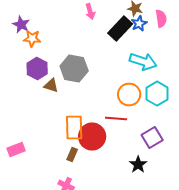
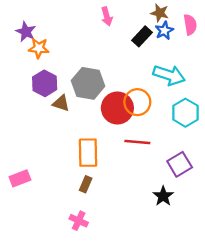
black rectangle: (120, 28) -> (142, 36), size x0.7
orange circle: (129, 94) -> (137, 102), moved
red circle: (92, 136) -> (117, 108), moved

